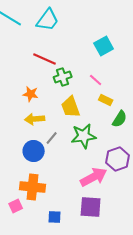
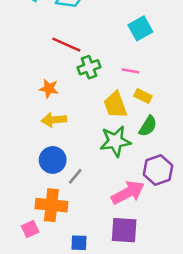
pink line: (96, 80) -> (130, 71), turned -32
yellow trapezoid: (71, 107) -> (115, 105), moved
green semicircle: (120, 119) -> (148, 126), moved
gray line: (52, 138) -> (75, 176), moved

